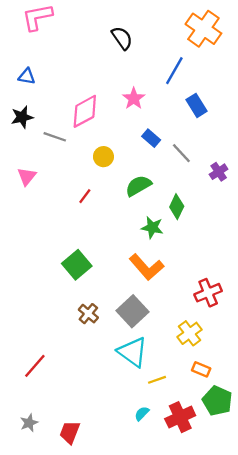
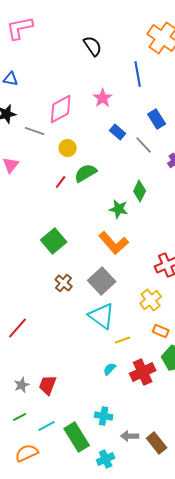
blue line: (174, 71) -> (138, 74), turned -40
blue rectangle: (196, 105) -> (157, 119), moved
yellow circle: (103, 157) -> (68, 148), moved
green semicircle: (138, 186) -> (86, 173), moved
gray star: (29, 423) -> (22, 385), moved

